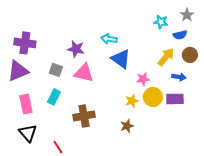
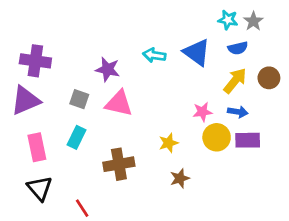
gray star: (187, 15) -> (253, 21), moved
cyan star: (161, 22) -> (228, 20), moved
blue semicircle: (180, 35) -> (238, 48), moved
blue triangle: (121, 59) -> (197, 52), moved
blue arrow: (179, 77) -> (238, 112), moved
yellow star: (132, 101) -> (168, 143), moved

